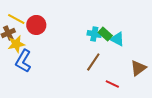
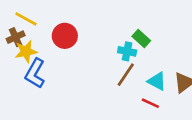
red circle: (36, 25) -> (65, 36), moved
cyan cross: (94, 34) -> (127, 51), moved
cyan triangle: (117, 39) -> (157, 81), moved

